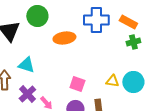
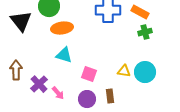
orange ellipse: (64, 38) -> (62, 28), moved
cyan triangle: (26, 65) -> (64, 55), moved

